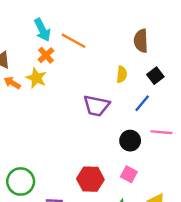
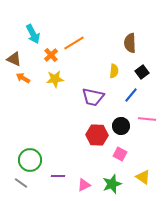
cyan arrow: (42, 30) -> (33, 34), moved
orange line: (74, 41) -> (74, 43), turned -60
yellow star: (36, 78) -> (55, 79), moved, turned -30
red hexagon: (90, 179) -> (97, 135), moved

